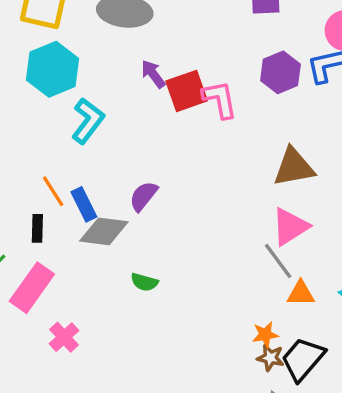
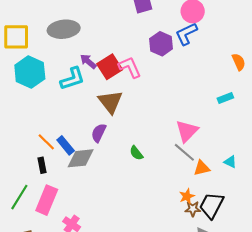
cyan L-shape: (88, 121) -> (72, 79), moved, turned 48
brown triangle: (294, 167) -> (110, 102), moved, turned -44
green semicircle: (144, 282) -> (136, 153), moved, turned 49

